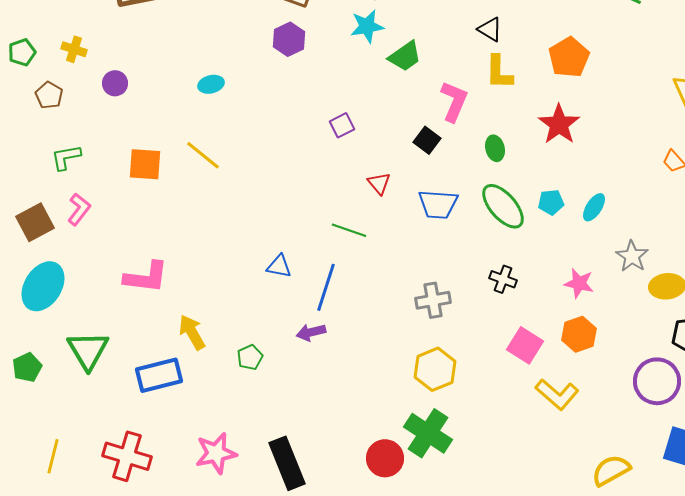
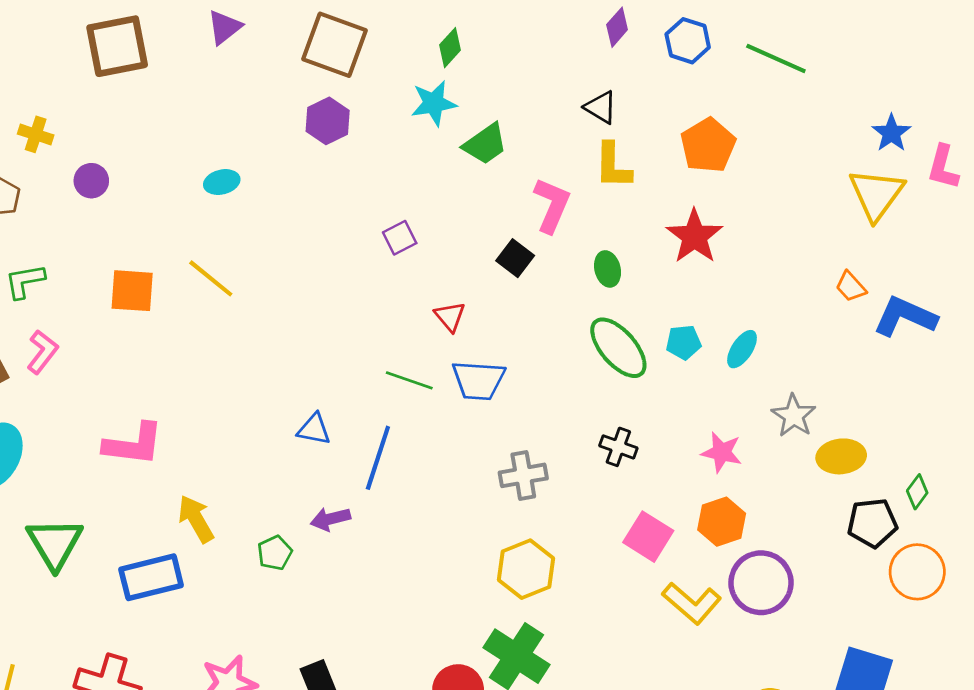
blue trapezoid: (438, 204) -> (478, 380), moved
purple arrow: (311, 332) -> (330, 519), moved
purple circle: (657, 381) -> (761, 583), moved

